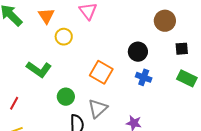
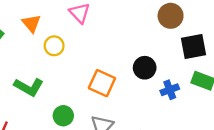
black square: (182, 49) -> (194, 47), size x1.6
black circle: (138, 52) -> (145, 68), moved
blue cross: (144, 77) -> (170, 90), moved, turned -35

